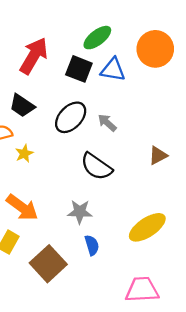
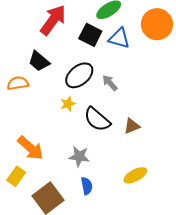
yellow star: (24, 153) -> (68, 104), moved
brown triangle: (158, 155) -> (132, 126), moved
yellow ellipse: (147, 227) -> (135, 175), size x0.7

